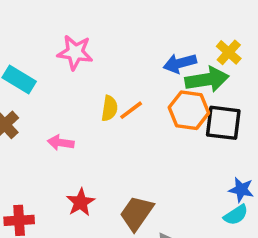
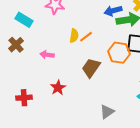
orange hexagon: (189, 110) -> (119, 53), moved
brown trapezoid: (137, 213) -> (91, 68), moved

